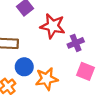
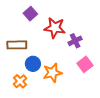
pink square: (86, 71) -> (85, 64), turned 35

